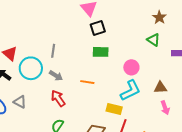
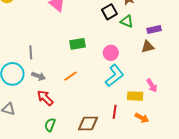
black square: (98, 28) -> (109, 12), moved
orange line: (87, 82) -> (70, 76), turned -32
brown triangle: (160, 88) -> (148, 47), moved
yellow rectangle: (114, 109) -> (135, 96), moved

